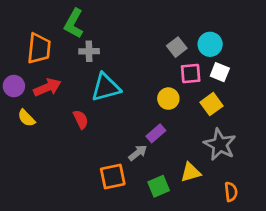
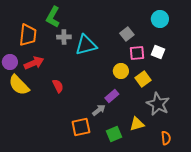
cyan circle: (210, 44) -> (160, 19), moved
cyan triangle: (106, 87) -> (86, 45), moved
yellow square: (211, 104) -> (143, 79), moved
yellow semicircle: (26, 118) -> (19, 85), size x1.6

